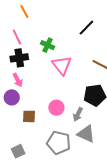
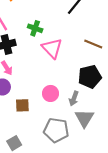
gray triangle: (86, 134) -> (84, 118), turned 42

